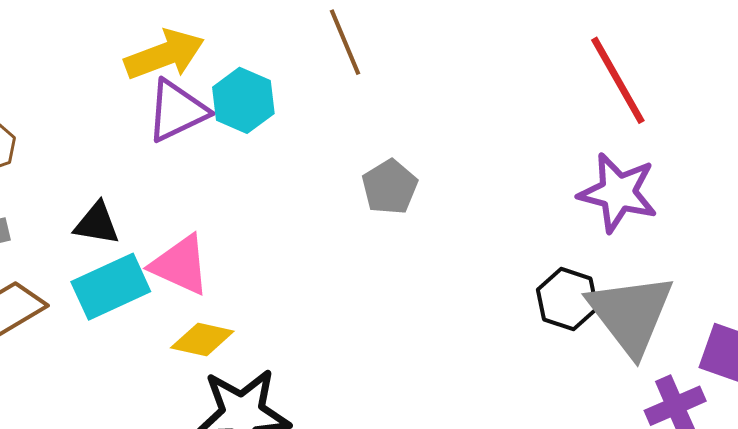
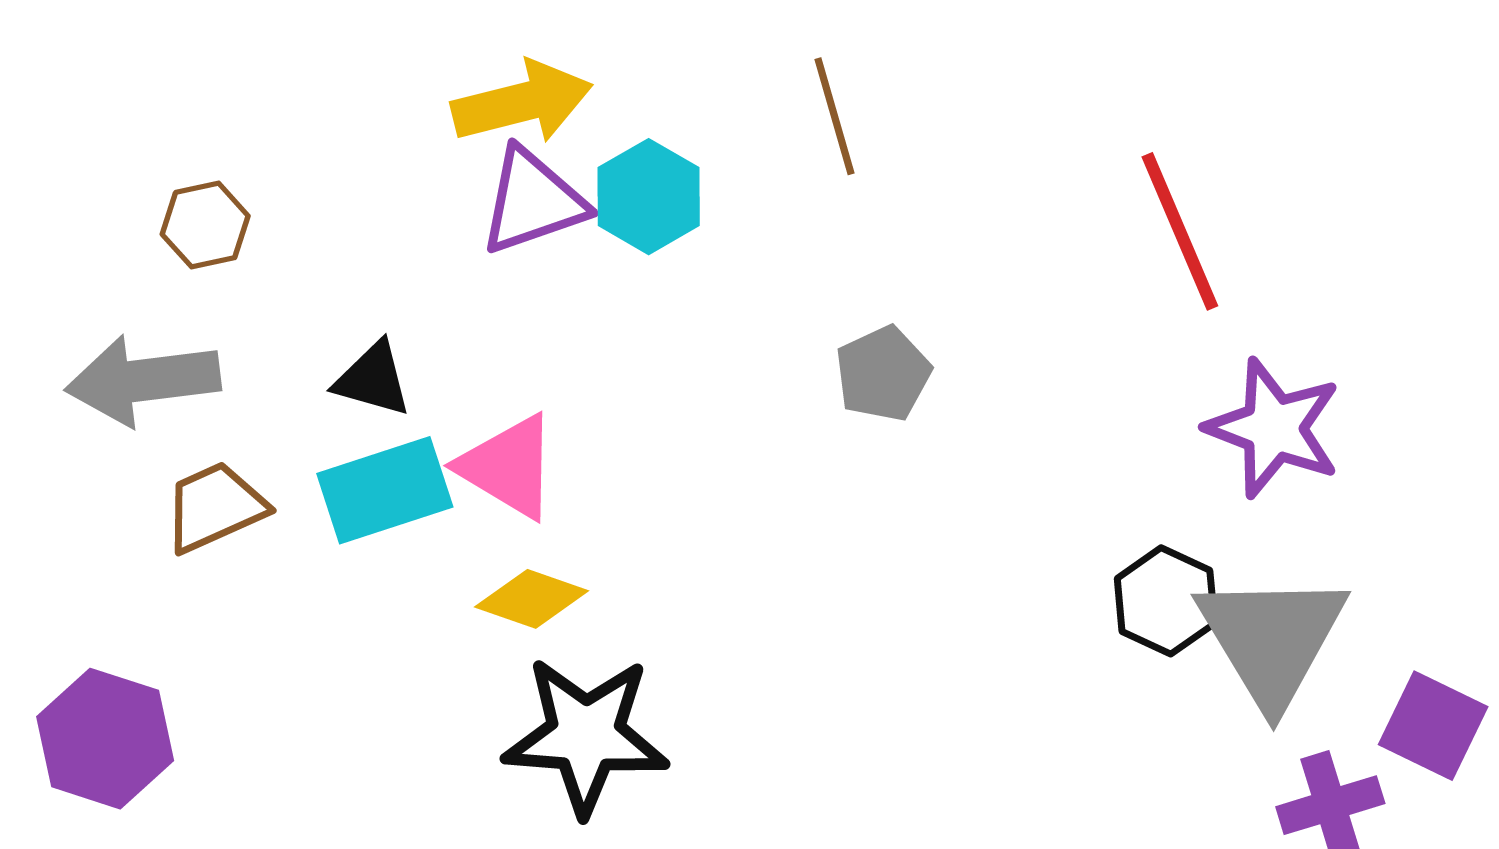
red line: (618, 80) -> (1180, 231), moved

